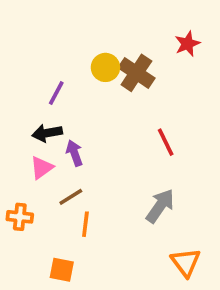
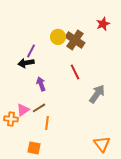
black arrow: (47, 133) -> (26, 63), moved
red line: (166, 142) -> (75, 72), moved
pink triangle: (42, 168) -> (23, 110), moved
gray arrow: (160, 206) -> (97, 94), moved

